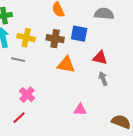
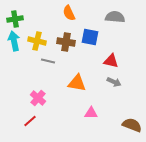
gray line: (18, 60) -> (48, 61), moved
orange triangle: (66, 65) -> (77, 83), moved
gray arrow: (103, 79) -> (114, 82), turned 136

